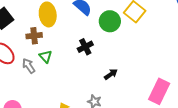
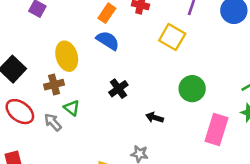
green circle: (110, 21) -> (192, 89), moved
black arrow: (111, 74) -> (155, 118), turned -120

